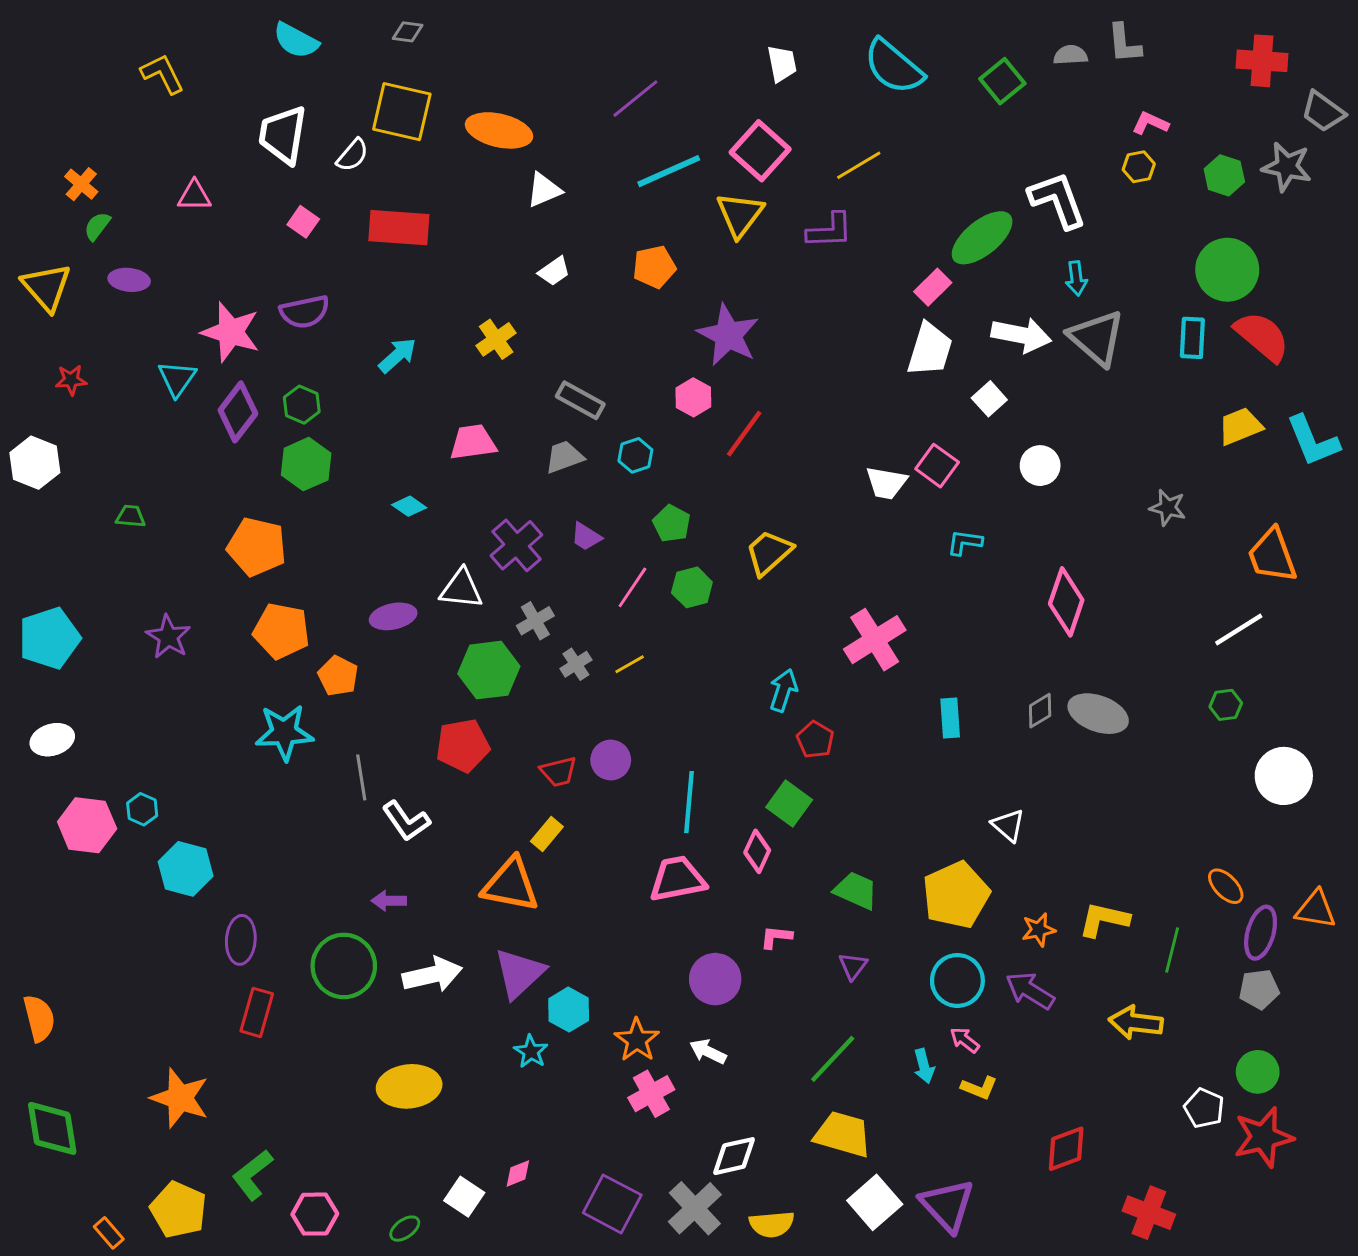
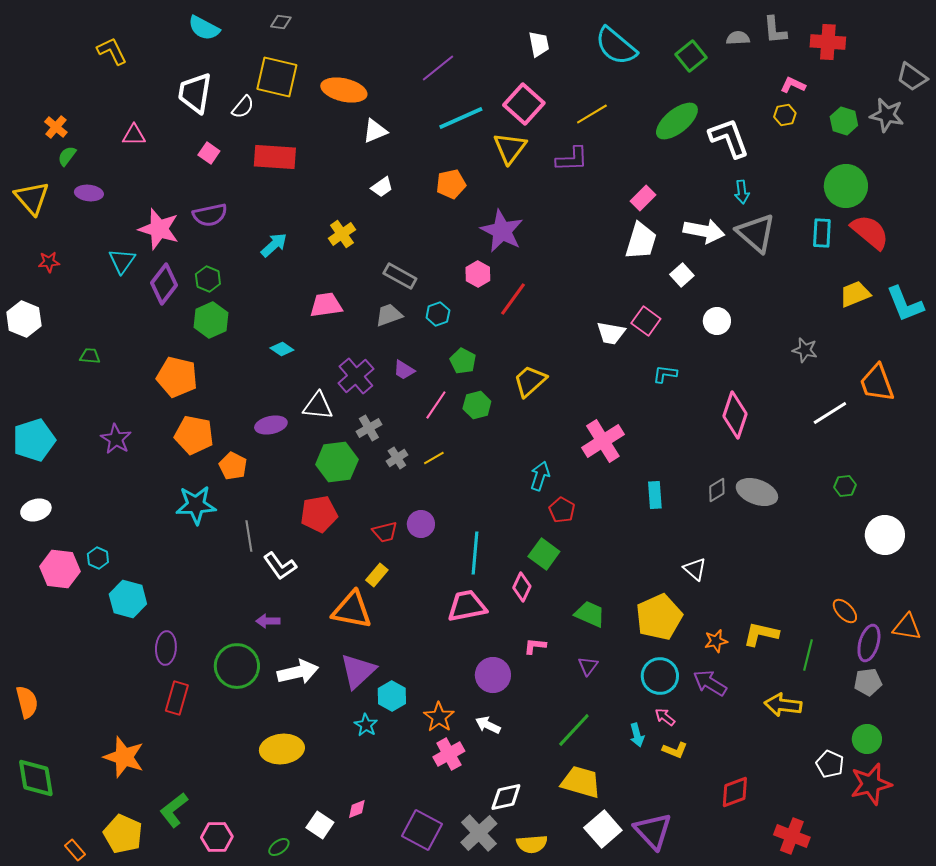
red cross: (1262, 61) -> (828, 42), moved
green ellipse: (982, 238) -> (677, 121), moved
white line: (1239, 629) -> (830, 413), moved

